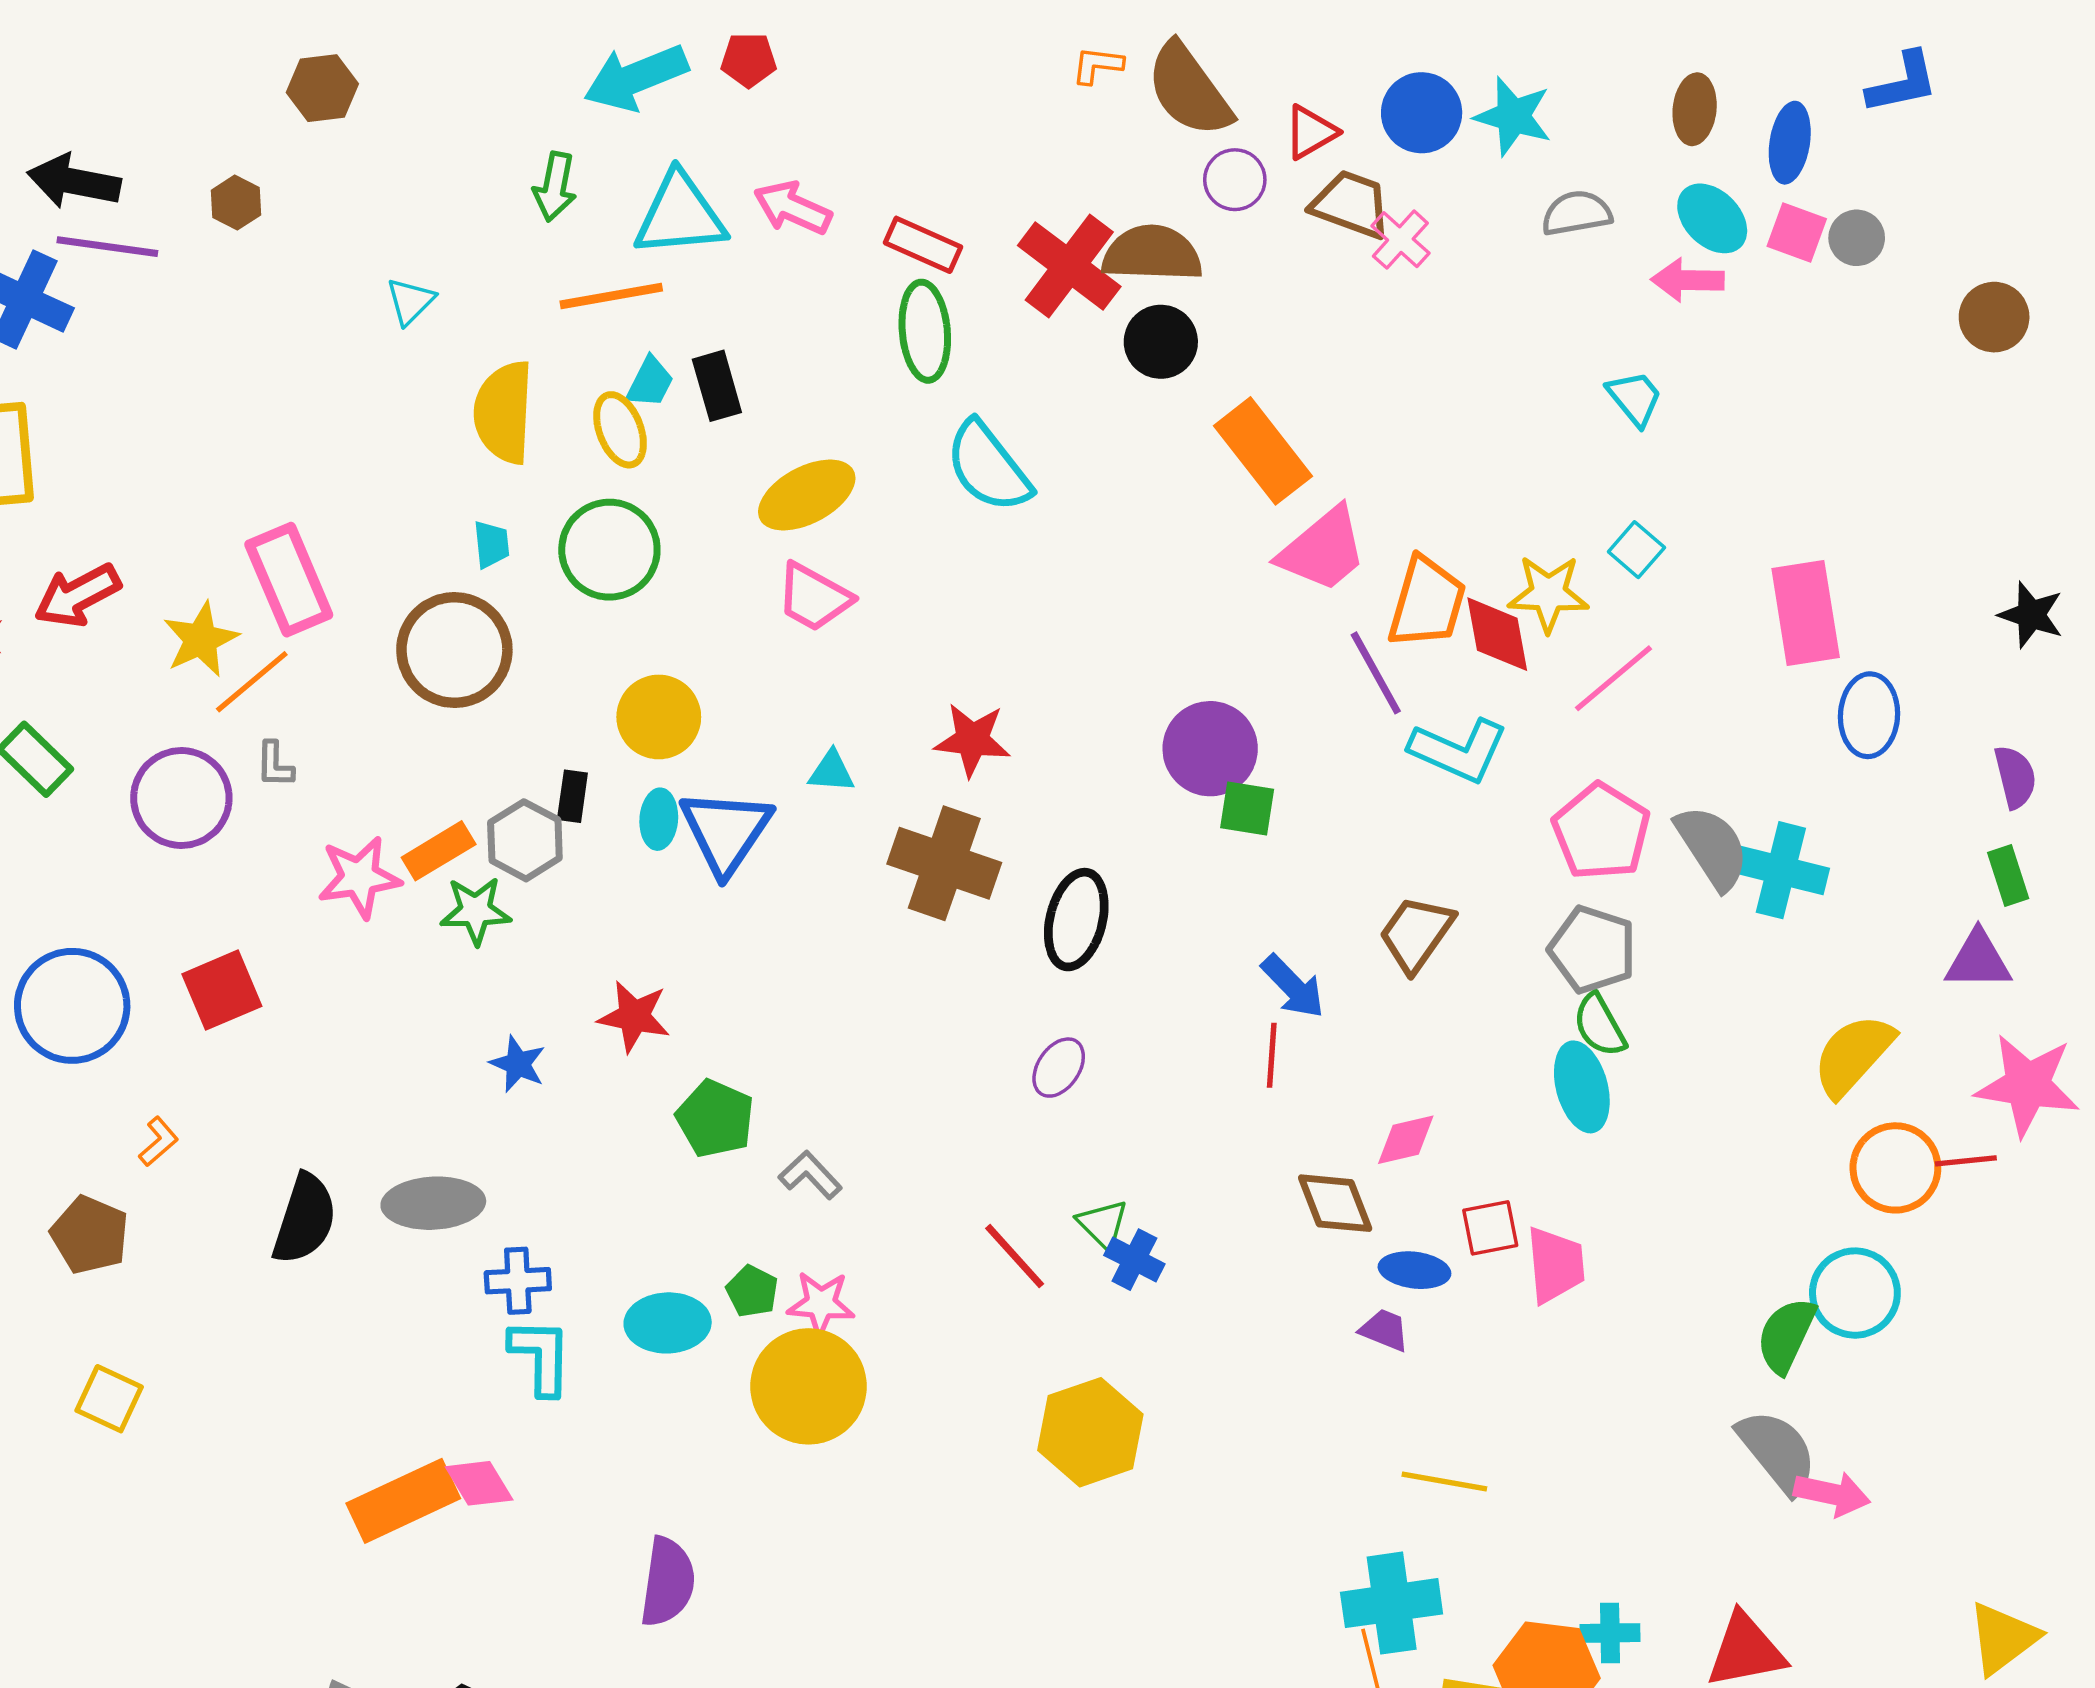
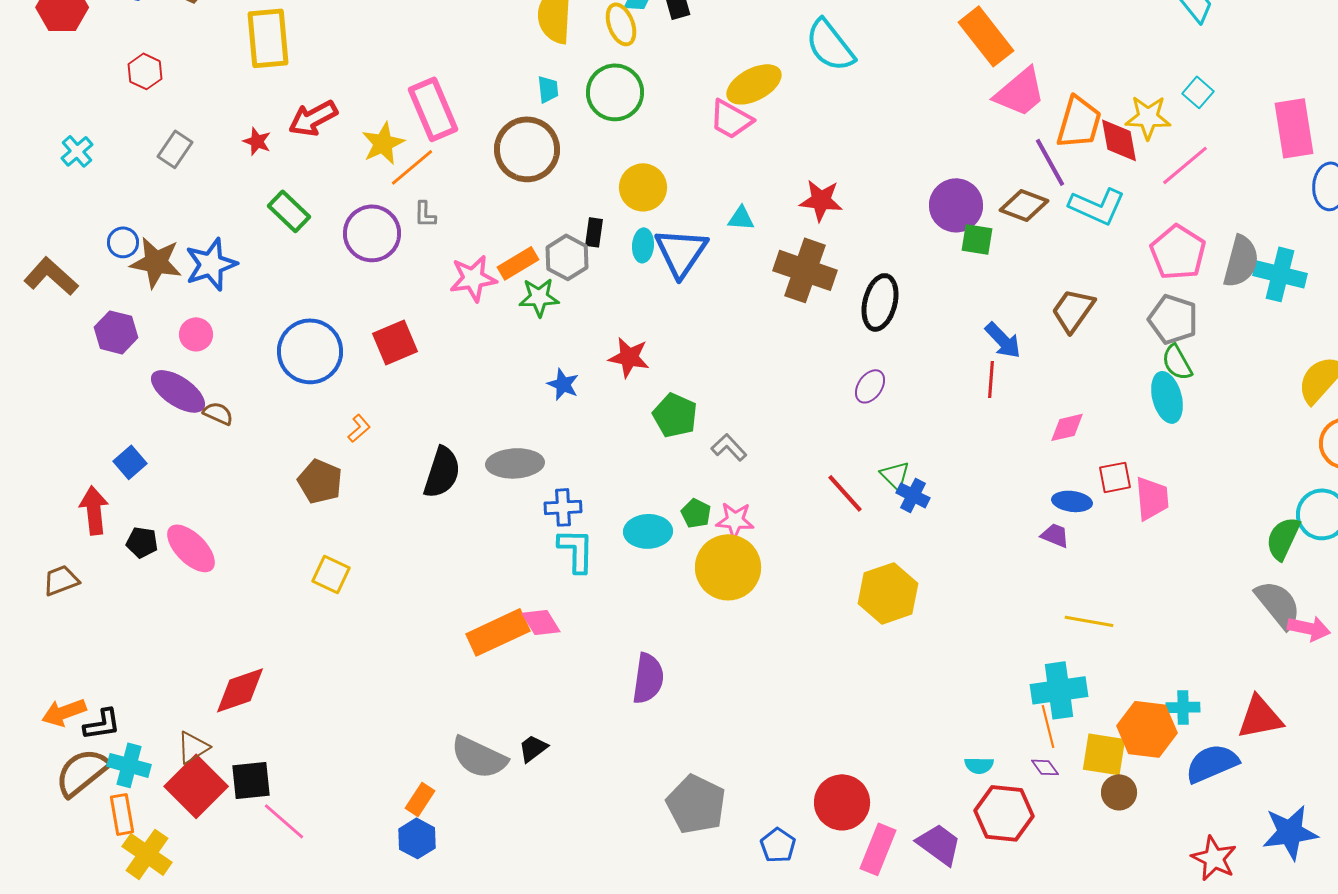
yellow ellipse: (807, 495) -> (754, 84), moved
gray semicircle: (1712, 847) -> (1241, 261), turned 48
brown diamond: (1335, 1203) -> (1024, 205), moved, turned -48

